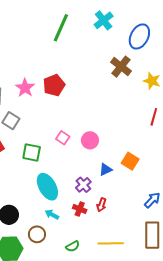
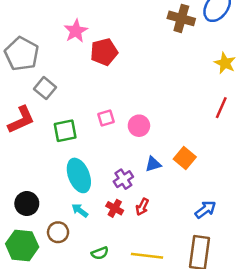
brown cross: (121, 67) -> (181, 18), moved, turned -30
pink star: (25, 88) -> (76, 31), moved
pink square: (63, 138) -> (106, 118), turned 32
green square: (32, 153) -> (65, 131), turned -30

